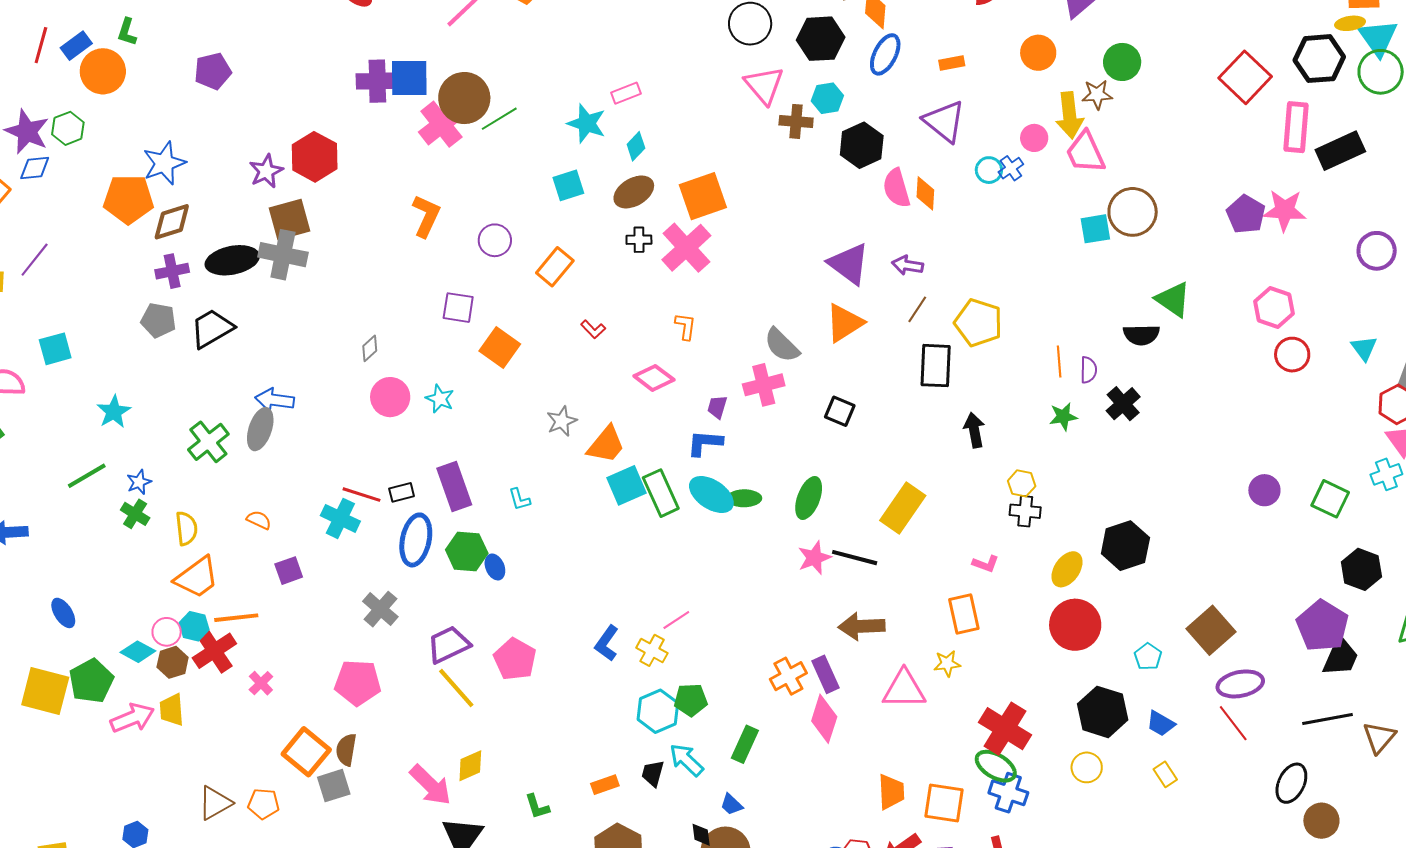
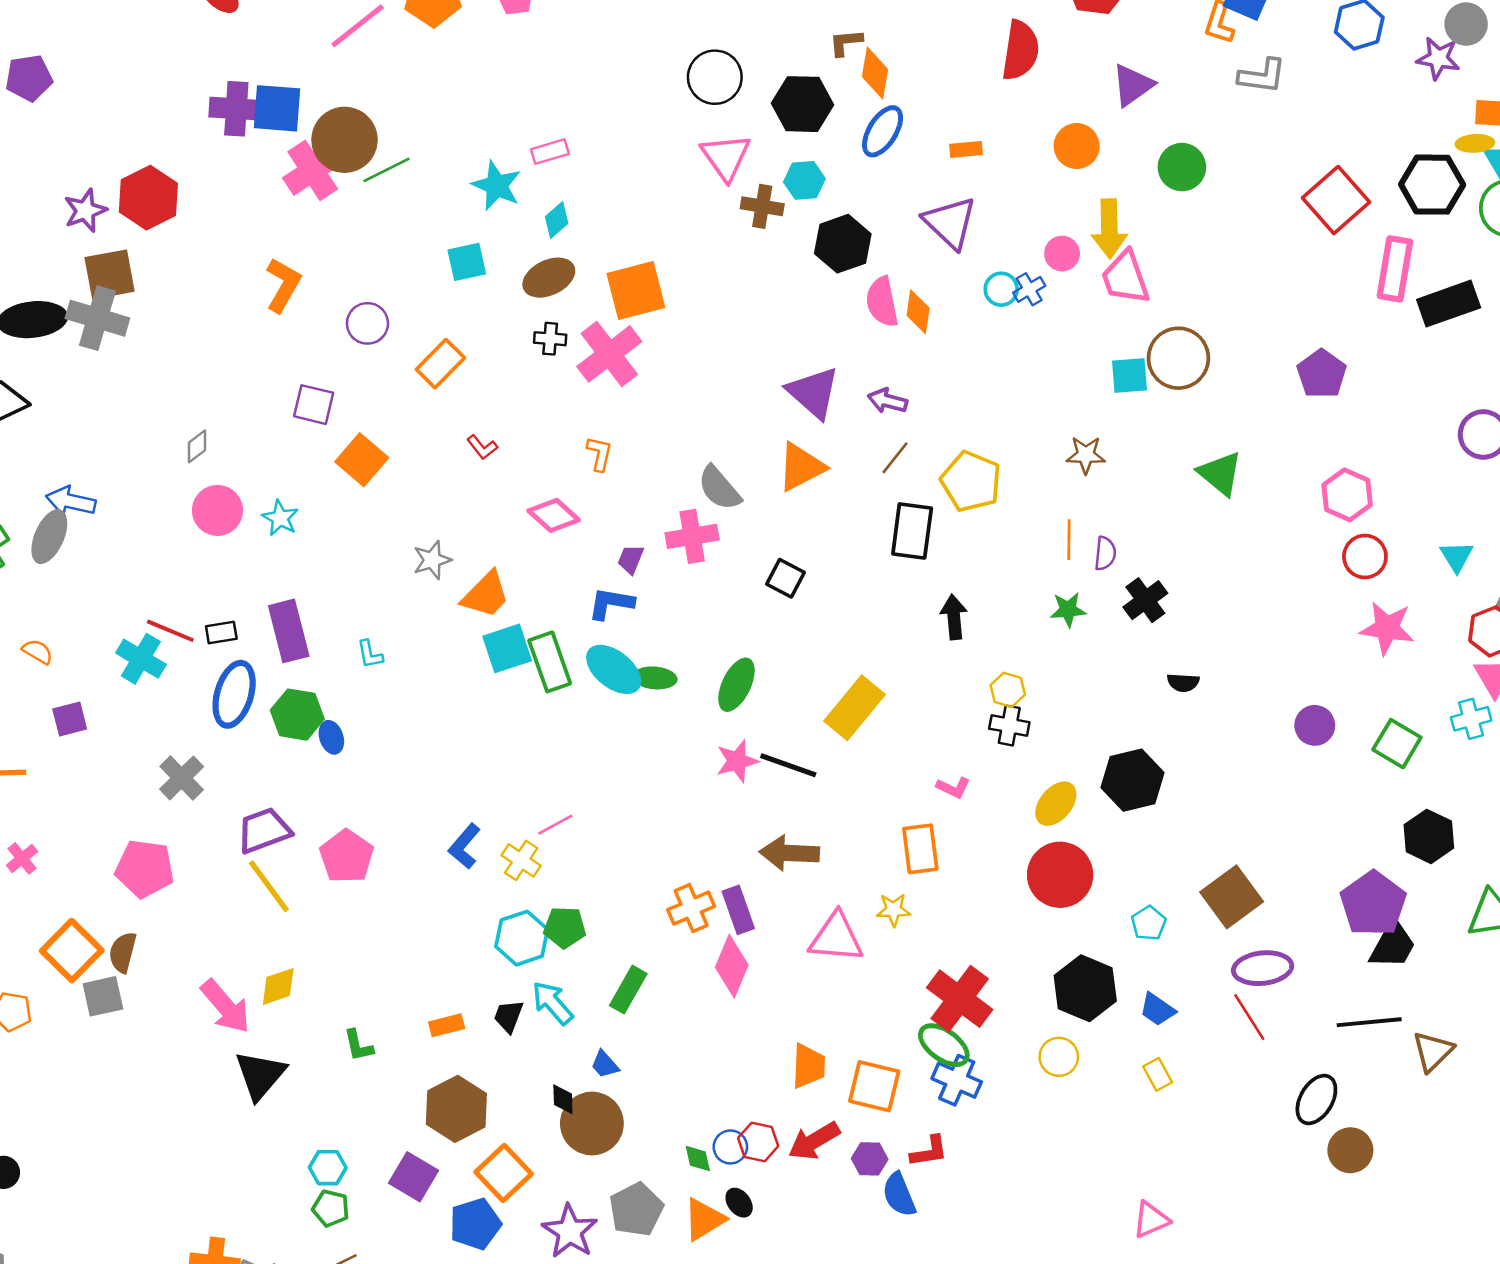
brown star: (1097, 94) -> (1086, 455), moved
pink star: (1285, 210) -> (1387, 628), moved
black semicircle: (1141, 335) -> (1183, 683), moved, size x0.7

